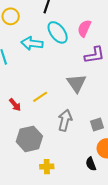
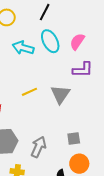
yellow line: (40, 97) -> (29, 92), moved
gray arrow: (65, 120) -> (39, 147), moved

